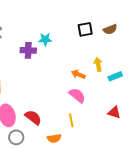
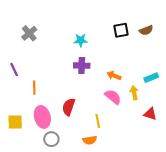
purple cross: (28, 50) -> (82, 66), moved
yellow arrow: (98, 64) -> (134, 93), moved
red semicircle: (33, 117) -> (69, 107), moved, turned -108
yellow line: (71, 120) -> (98, 121), moved

